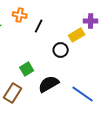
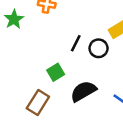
black line: (39, 26) -> (76, 43), moved

